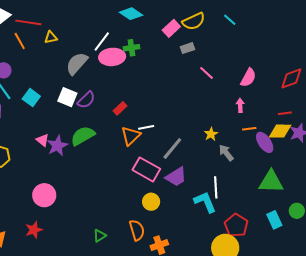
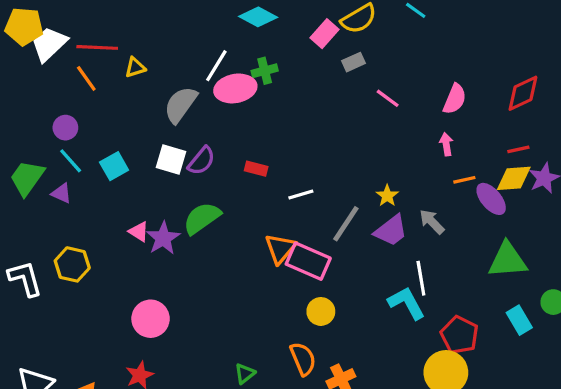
cyan square: (31, 98) -> (114, 166), turned 30
red rectangle: (120, 108) -> (256, 169), turned 64
yellow star: (211, 134) -> (387, 196), moved
orange triangle: (131, 136) -> (280, 249), moved
purple trapezoid: (176, 177) -> (391, 231), moved

